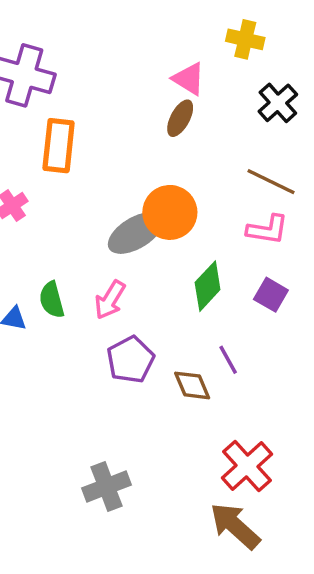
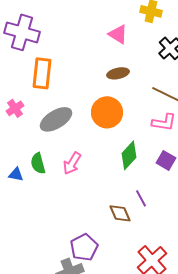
brown ellipse: (180, 118) -> (118, 73), moved, turned 50
gray ellipse: (136, 233) -> (56, 119), moved
purple pentagon: (130, 360) -> (84, 247), moved

